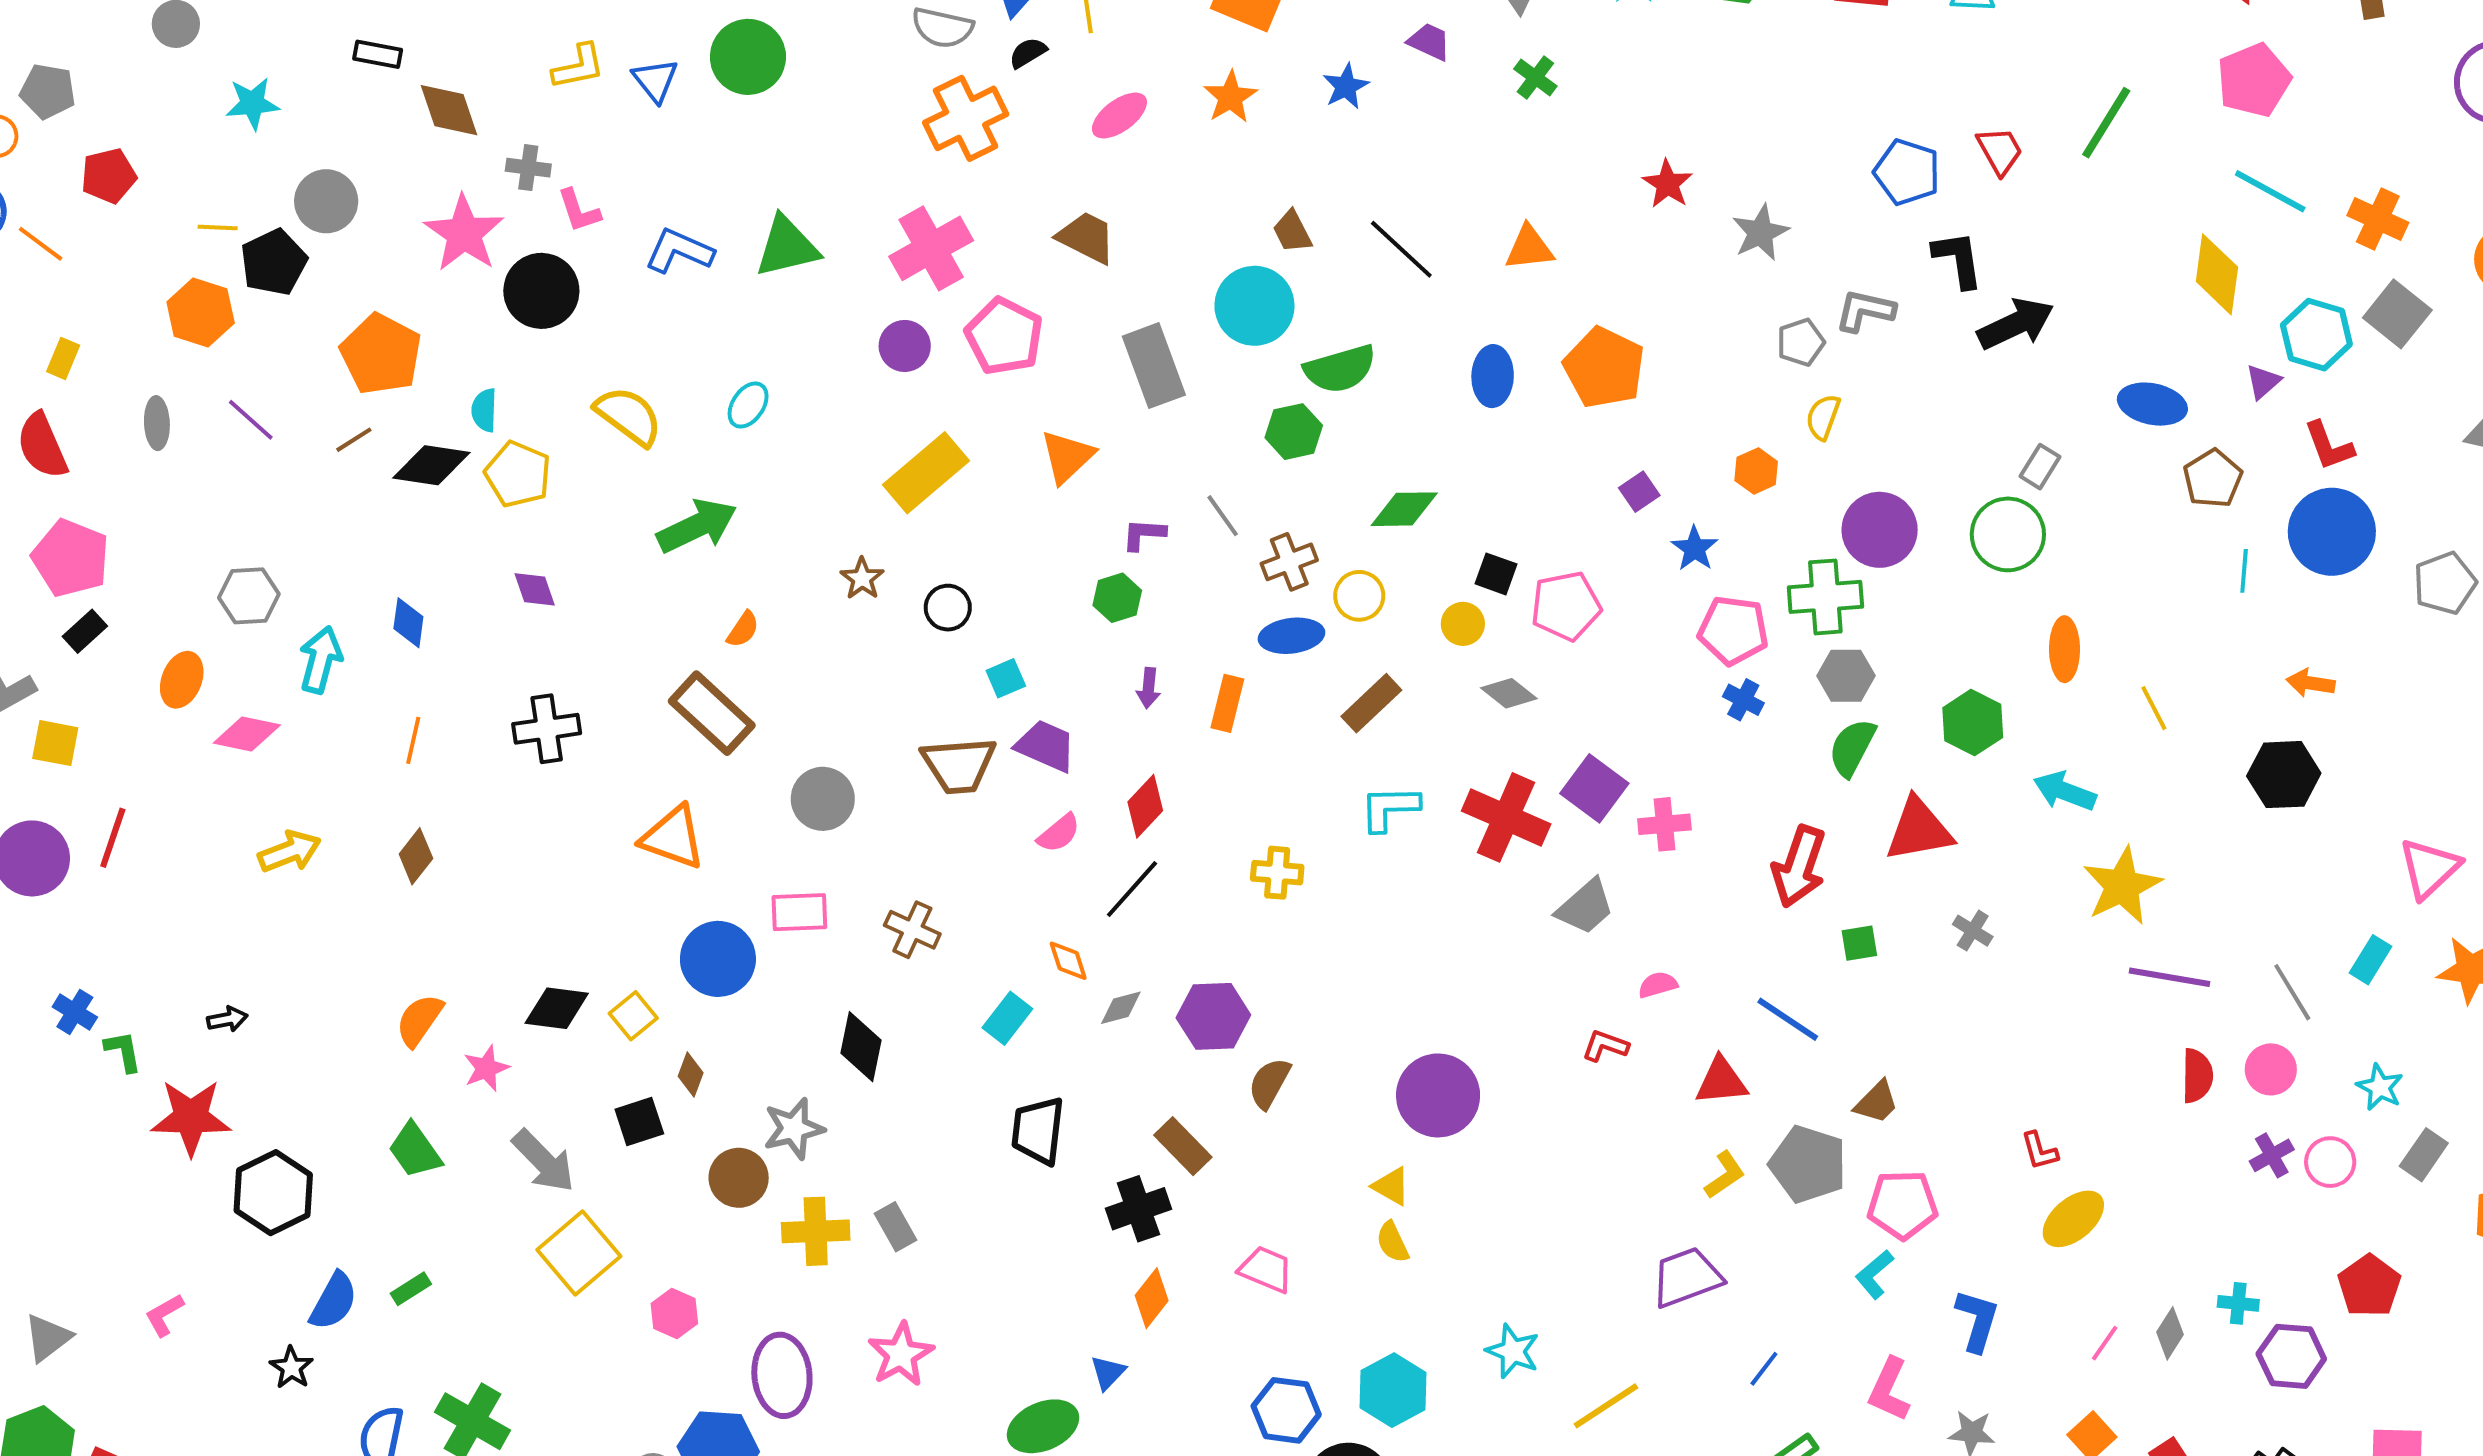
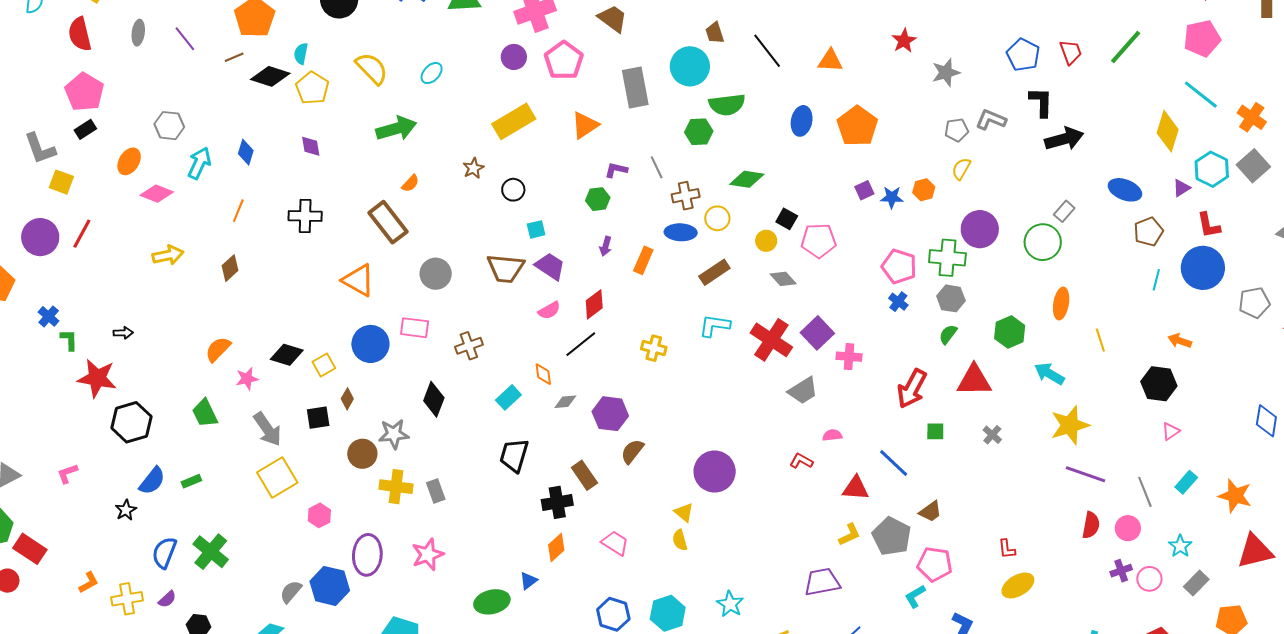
blue star: (1695, 548) -> (892, 197), moved, turned 30
green semicircle: (1852, 747) -> (948, 334), size x0.7
pink triangle: (2429, 868) -> (1171, 431), moved, size x0.6
brown cross: (912, 930) -> (469, 346), turned 36

